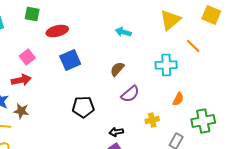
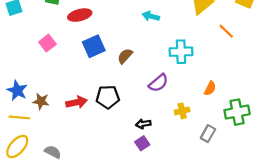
cyan cross: (166, 65) -> (181, 52), moved
brown semicircle: (117, 69) -> (125, 56), moved
red arrow: (21, 80) -> (77, 102), moved

